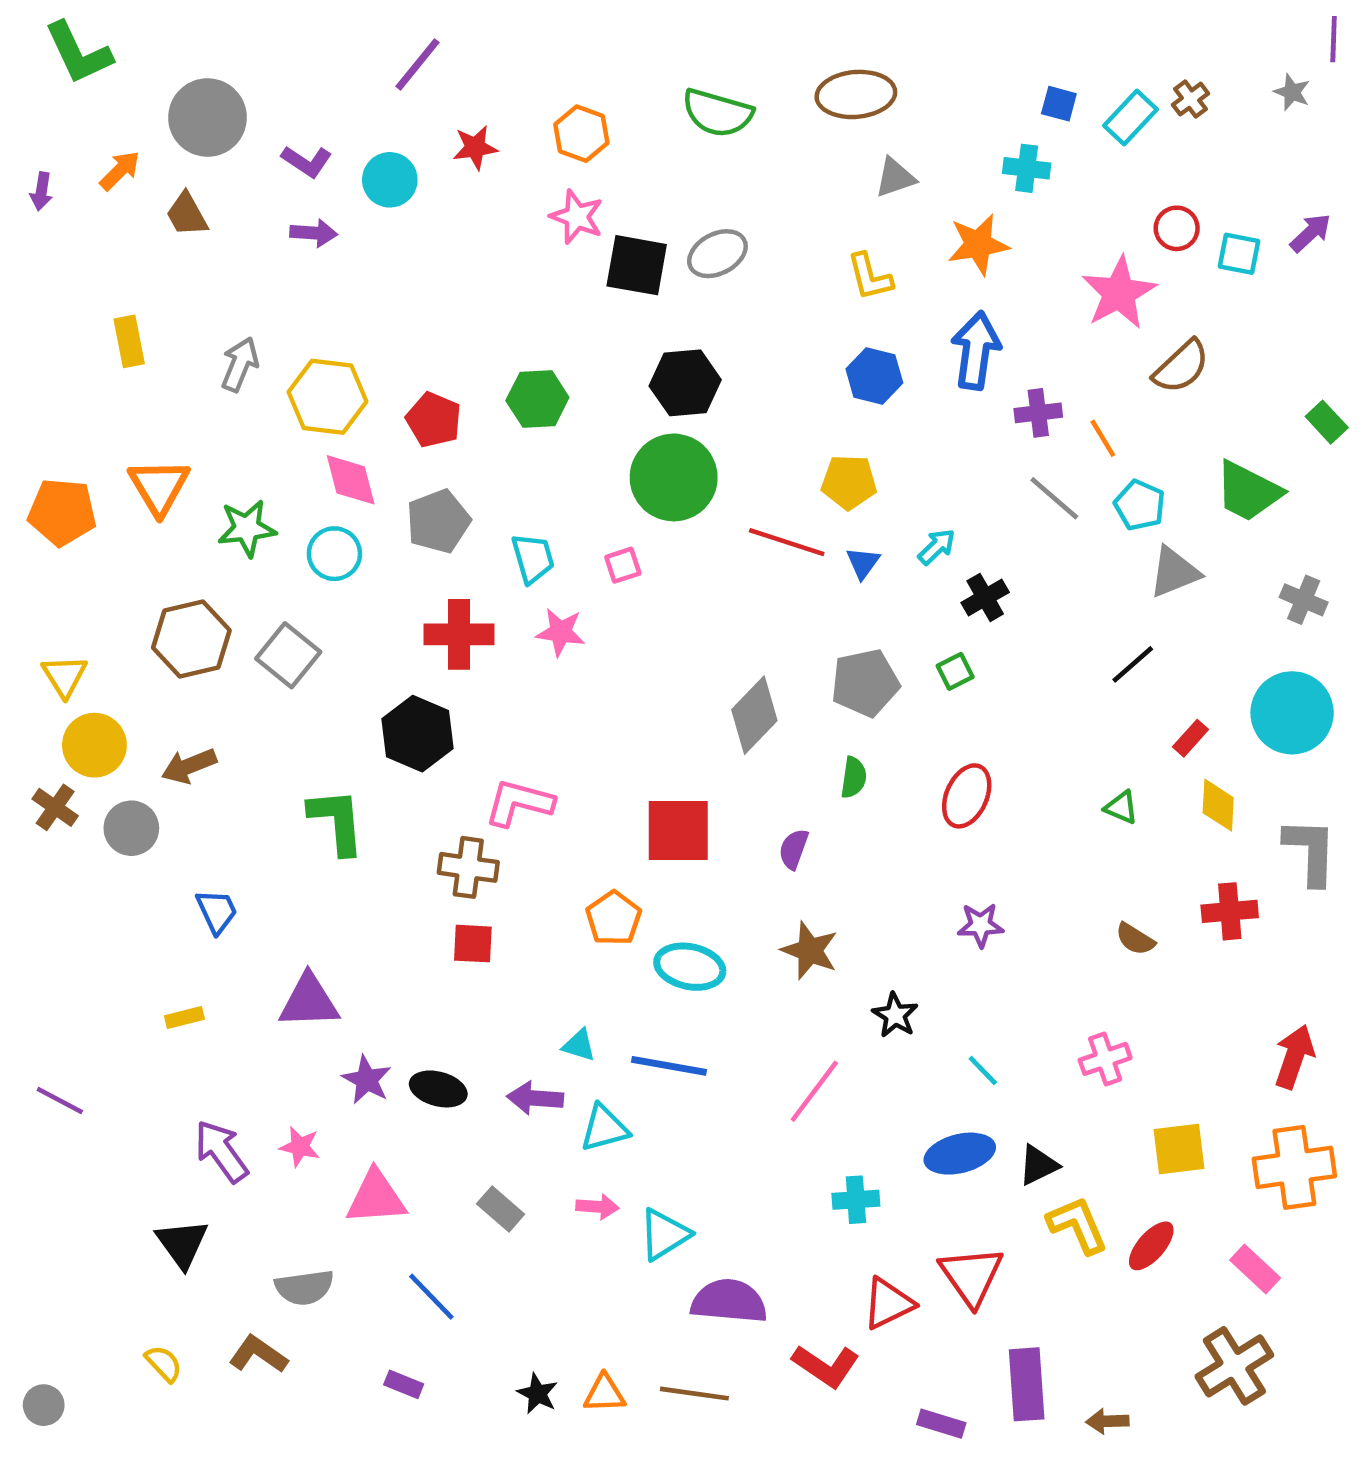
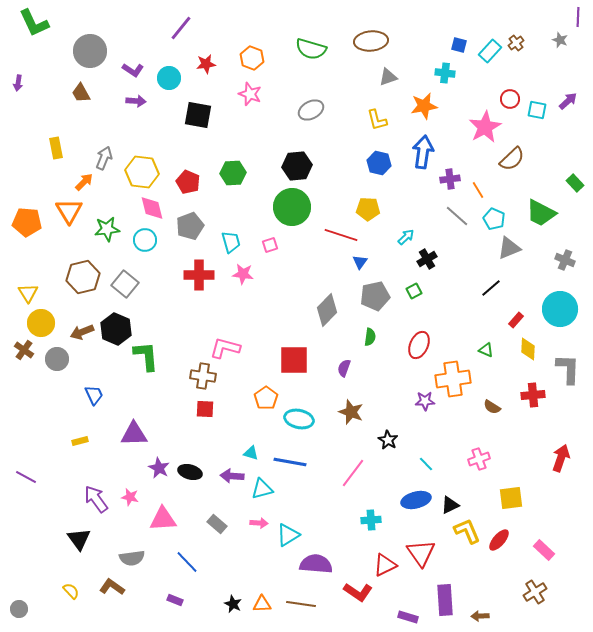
orange arrow: (120, 171) -> (84, 182), moved
black square: (637, 265) -> (198, 115), moved
blue triangle: (863, 563) -> (360, 262), moved
black hexagon: (417, 734) -> (116, 329), moved
orange cross: (1294, 1167) -> (453, 379), moved
brown cross: (1234, 1366) -> (535, 592), size x0.7

